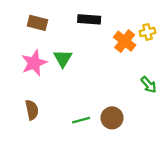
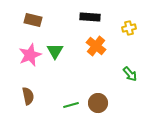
black rectangle: (89, 19) -> (90, 17), moved
orange cross: (125, 41) -> (96, 46), moved

